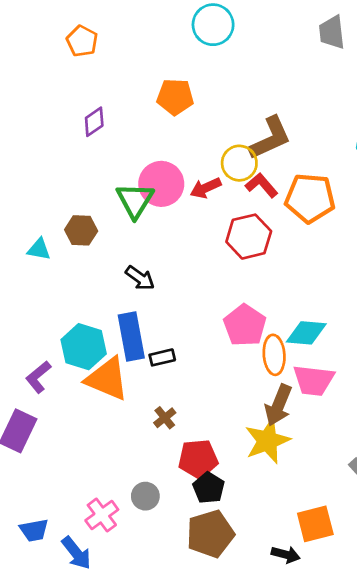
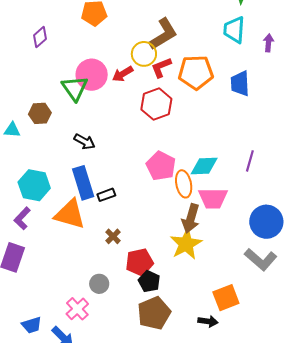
red L-shape: (262, 185) -> (161, 67), turned -65
cyan hexagon: (84, 347) -> (34, 185), moved
gray circle: (145, 496) -> (99, 284), moved

